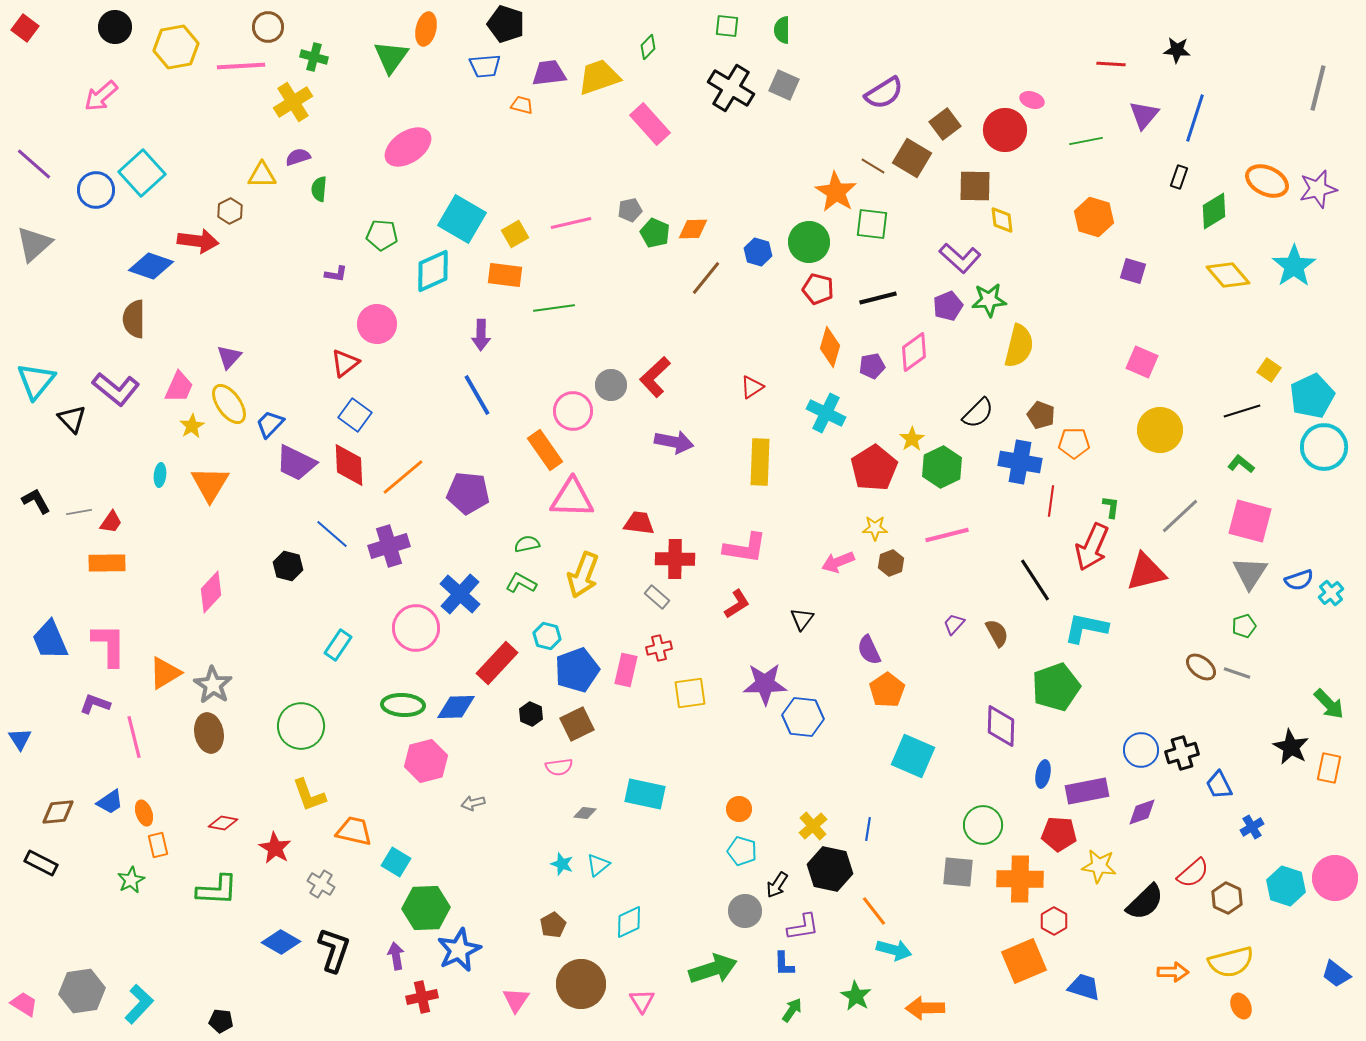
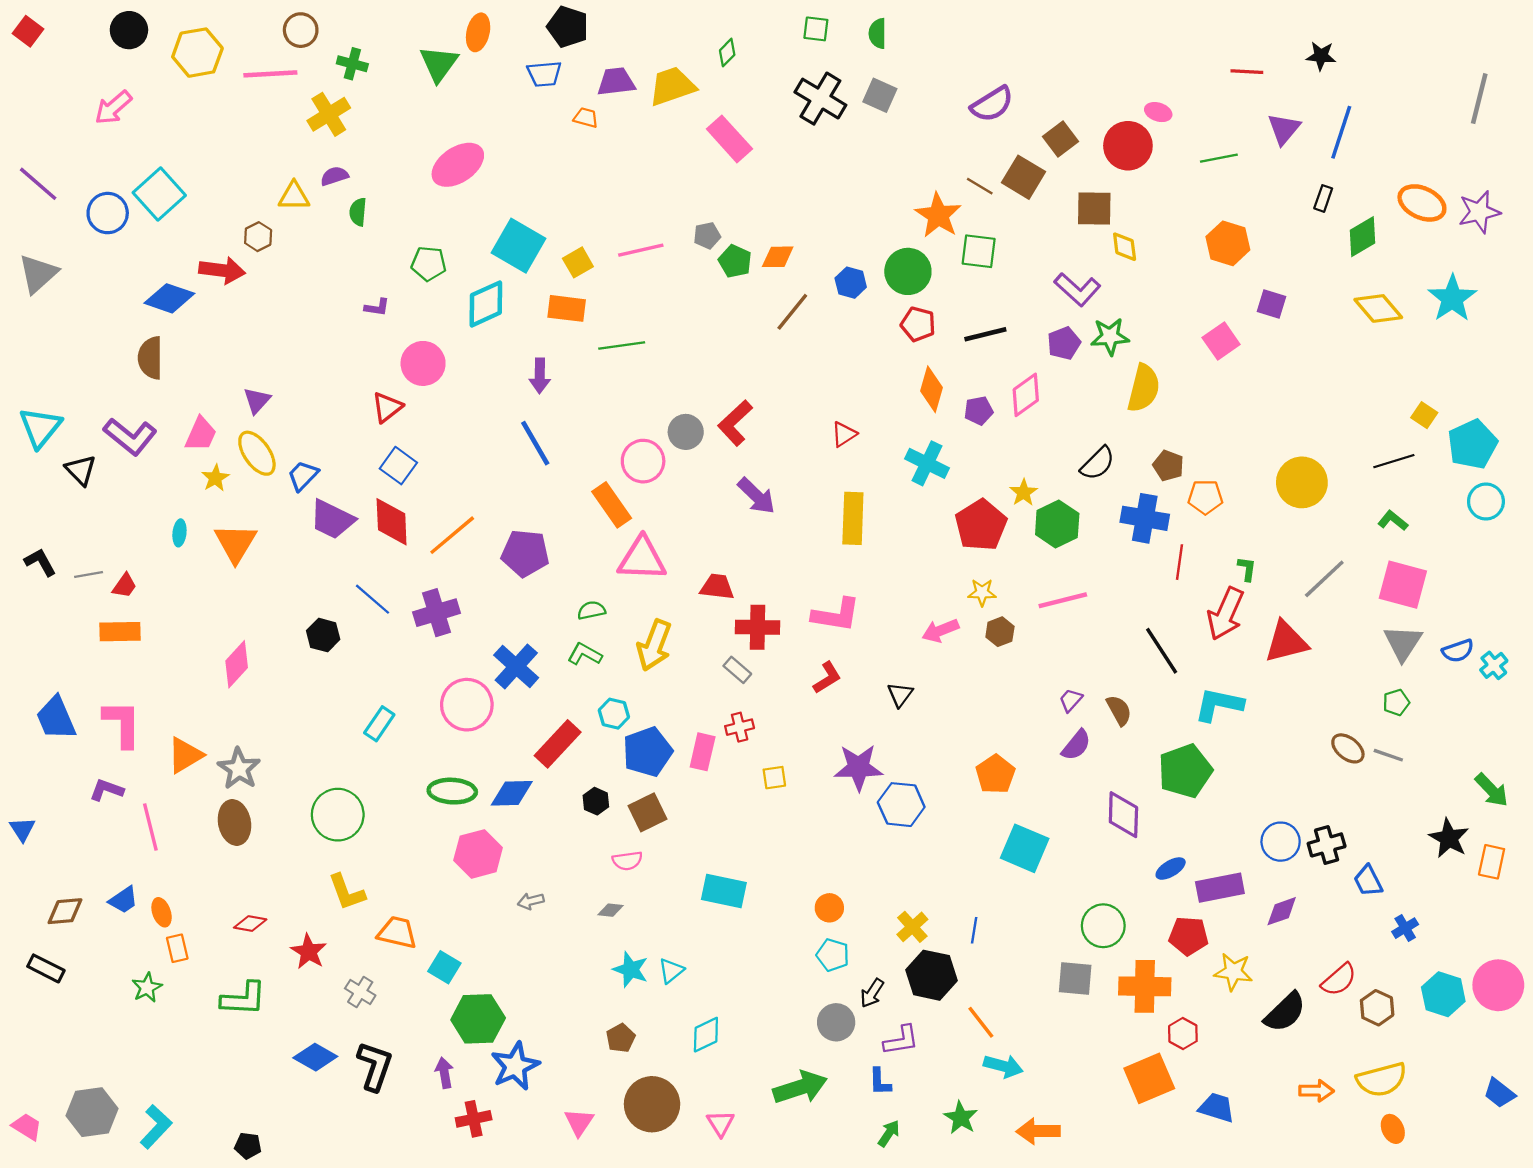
pink square: (1142, 362) -> (1221, 341), moved, turned 32
purple arrow: (674, 442) -> (756, 496), turned 33
cyan circle: (1324, 447) -> (1486, 502), size x0.7
purple semicircle: (869, 650) -> (1076, 745), moved, turned -116
yellow square: (690, 693) -> (774, 778), size x0.7
blue ellipse: (1043, 774) -> (1171, 869), turned 48
gray diamond: (585, 813) -> (610, 910), moved
cyan star: (562, 864) -> (631, 970), size x1.4

